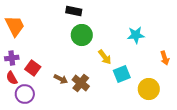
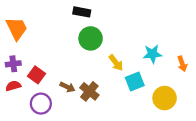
cyan star: (136, 35) -> (152, 54), moved
red semicircle: (12, 78) -> (13, 86), turned 104
purple circle: (25, 94) -> (41, 104), moved

